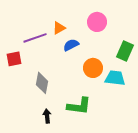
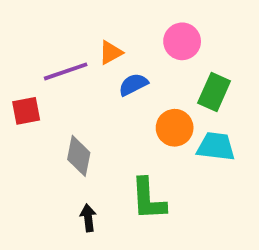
green rectangle: (125, 51) -> (214, 92), moved
green L-shape: (79, 106) -> (148, 199), turned 80

